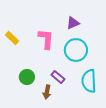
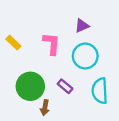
green circle: (27, 77) -> (30, 86), size x1.6
brown arrow: (47, 92) -> (45, 108), moved

